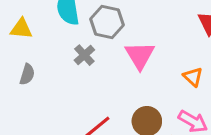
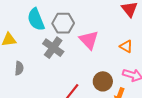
gray cross: (84, 55) -> (53, 48), size x1.5

